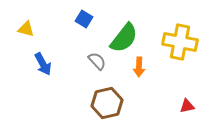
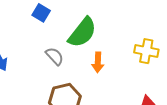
yellow cross: (180, 42) -> (146, 51), moved, size x0.7

